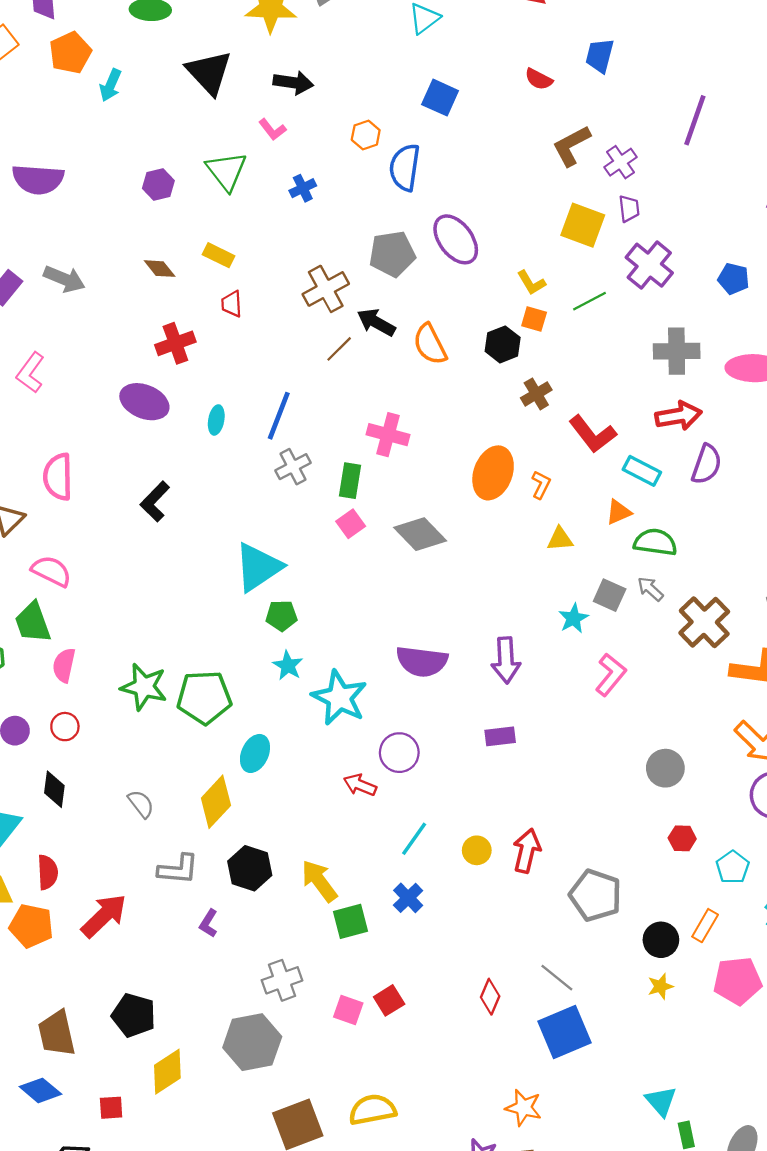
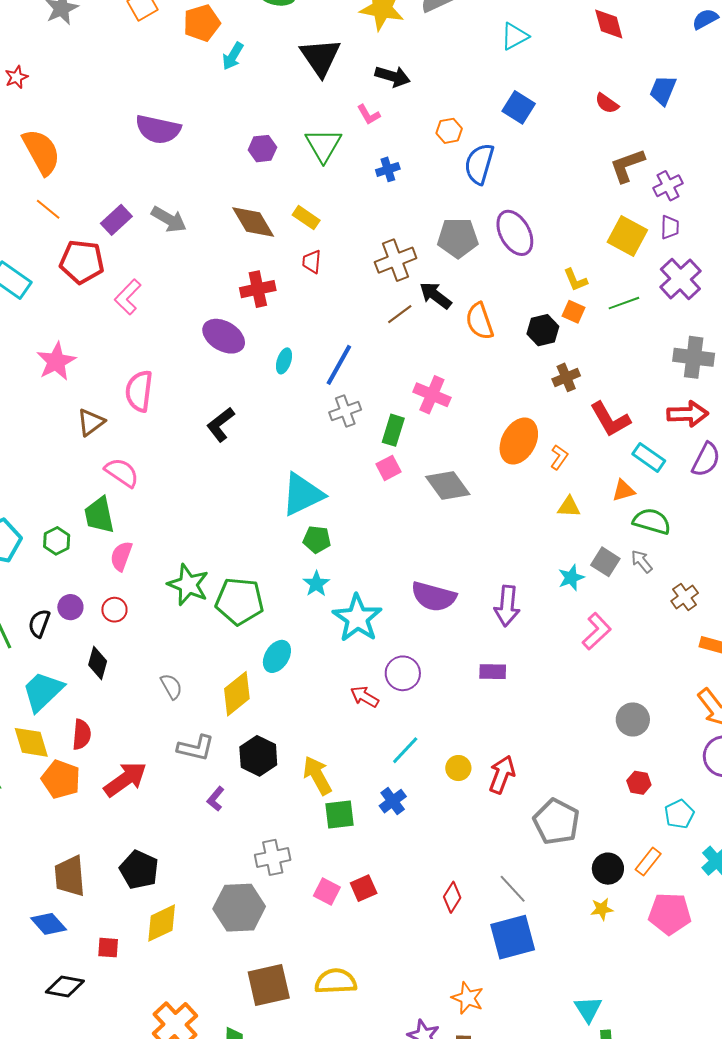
brown diamond: (160, 269) -> (253, 222), size x1.6
brown cross: (704, 622) -> (685, 597), size x0.6

